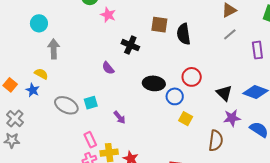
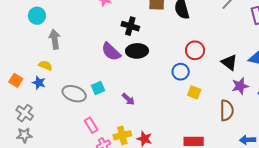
purple semicircle: (108, 68) -> (111, 52), size x1.5
black ellipse: (154, 83) -> (137, 51), moved
pink rectangle: (90, 140) -> (91, 125), moved

